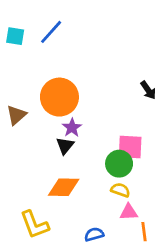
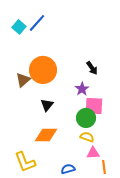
cyan square: (15, 36) -> (19, 27), moved, turned 32
black arrow: (148, 90) -> (92, 68), moved
brown triangle: (16, 115) -> (23, 80), moved
purple star: (72, 128) -> (82, 89), moved

